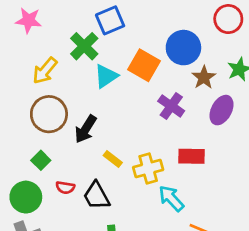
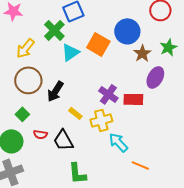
purple cross: (171, 106) -> (108, 94), moved
red rectangle: (192, 156) -> (133, 99), moved

